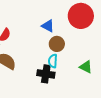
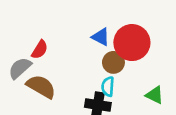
red circle: (81, 16) -> (132, 43), moved

